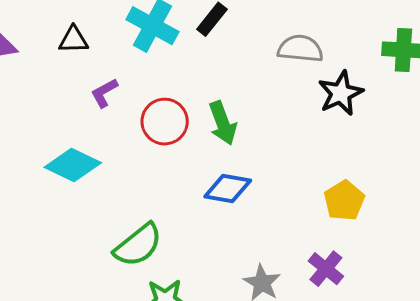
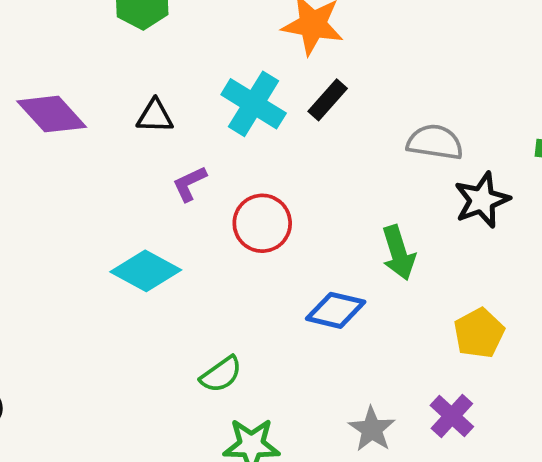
green arrow: (223, 123) -> (398, 253), moved
green semicircle: (138, 245) -> (221, 374), size x0.7

